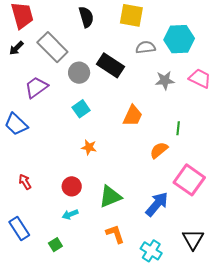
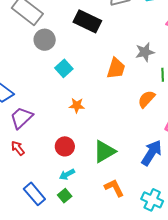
gray circle: (79, 73) -> (45, 40), moved
gray star: (165, 80) -> (145, 52), moved
purple trapezoid: (36, 87) -> (22, 118), moved
blue rectangle: (19, 229) -> (34, 194), moved
green square: (55, 245) -> (65, 196), moved

